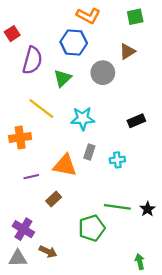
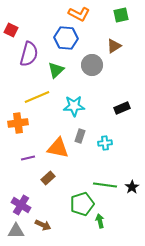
red square: (12, 34) -> (11, 30), turned -32
yellow line: (41, 108) -> (37, 97), turned -60
green arrow: (140, 262) -> (100, 221), moved

